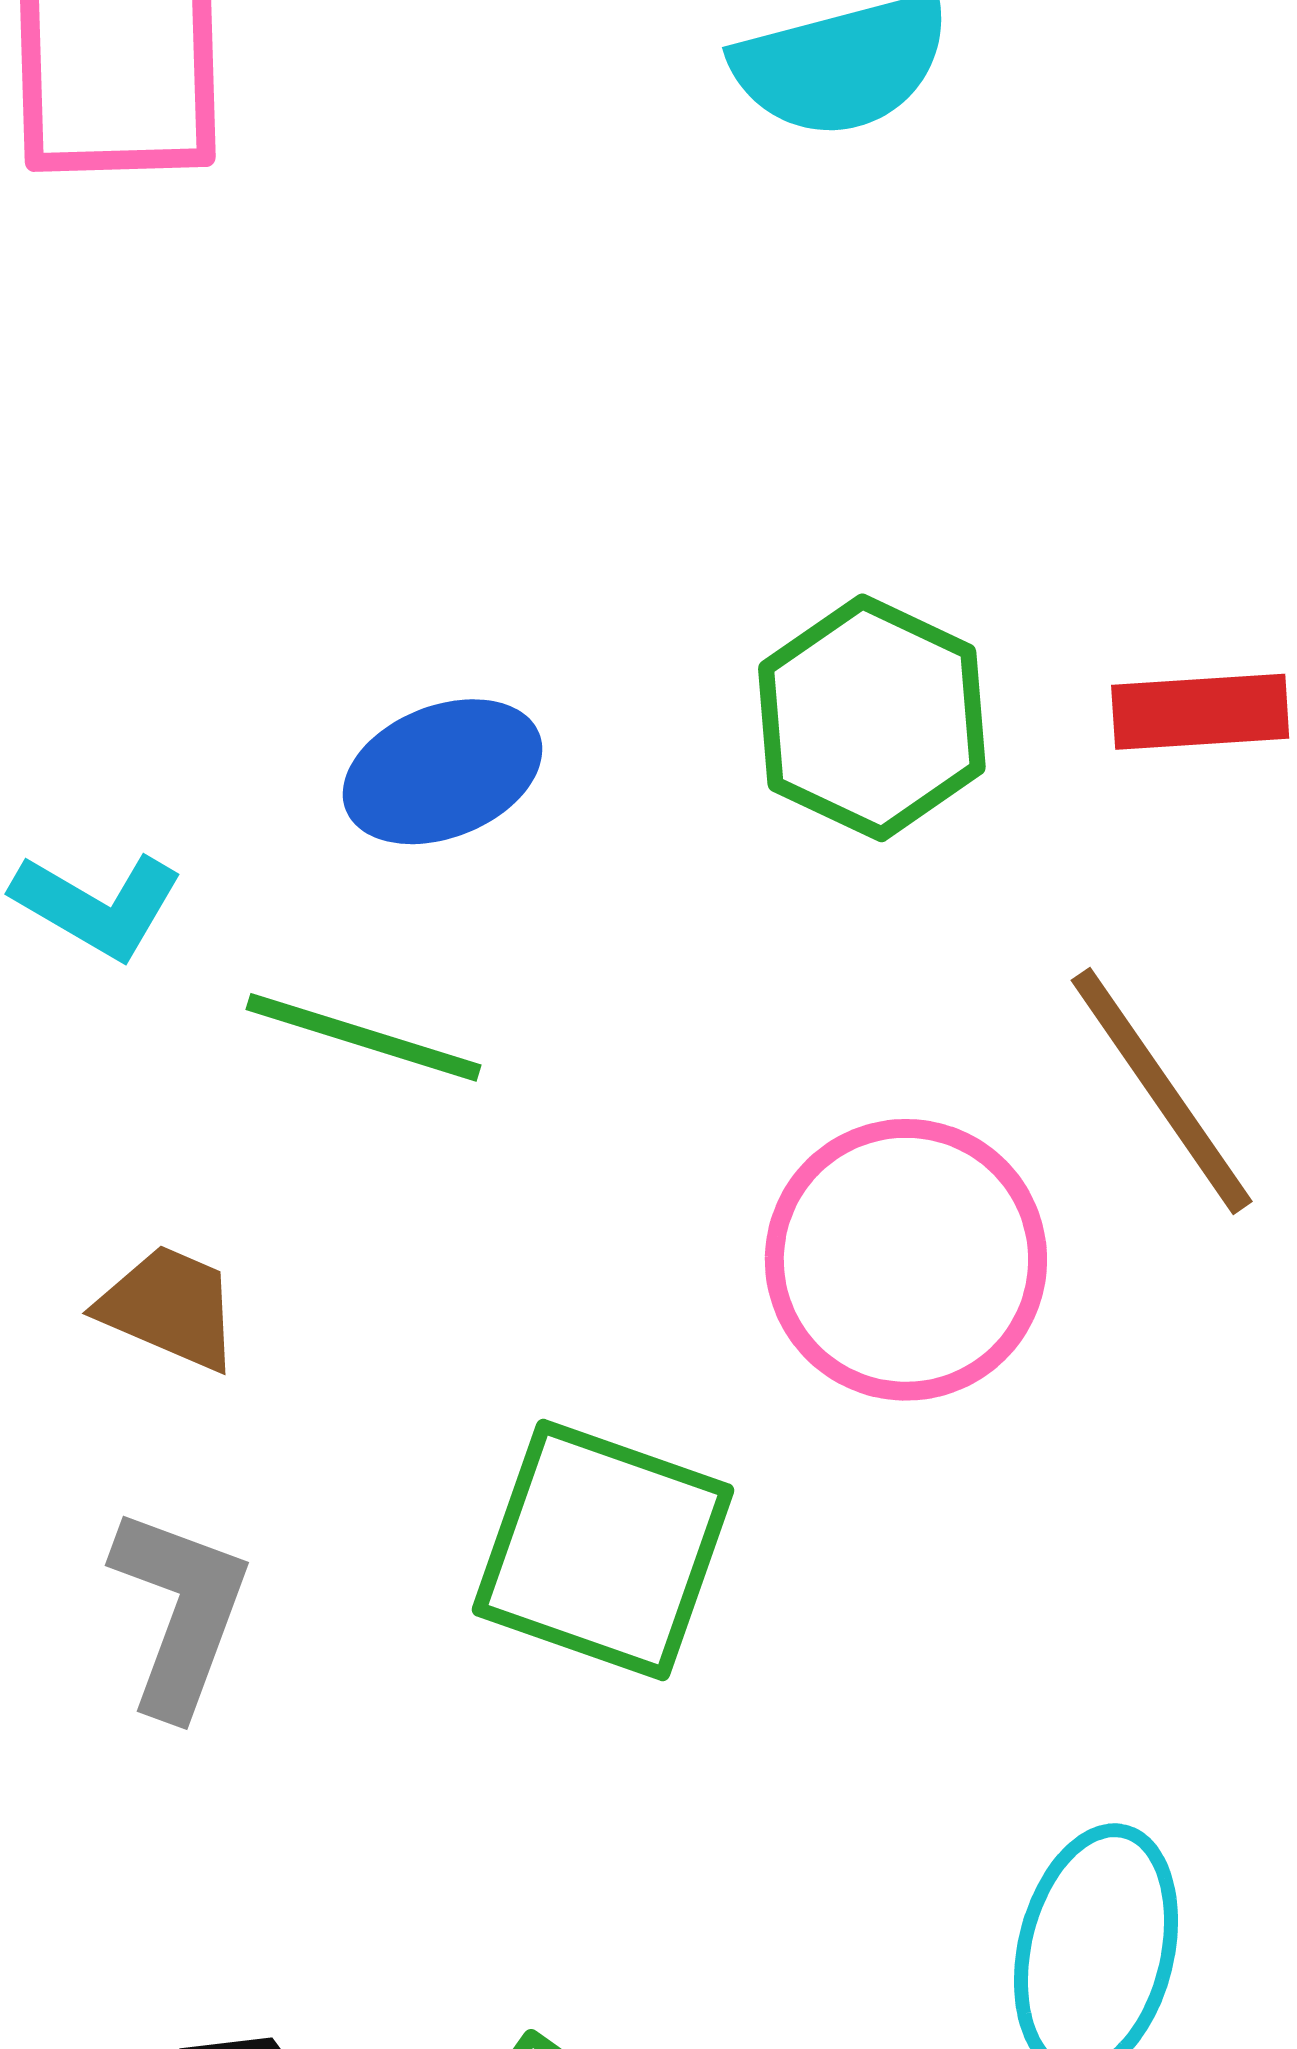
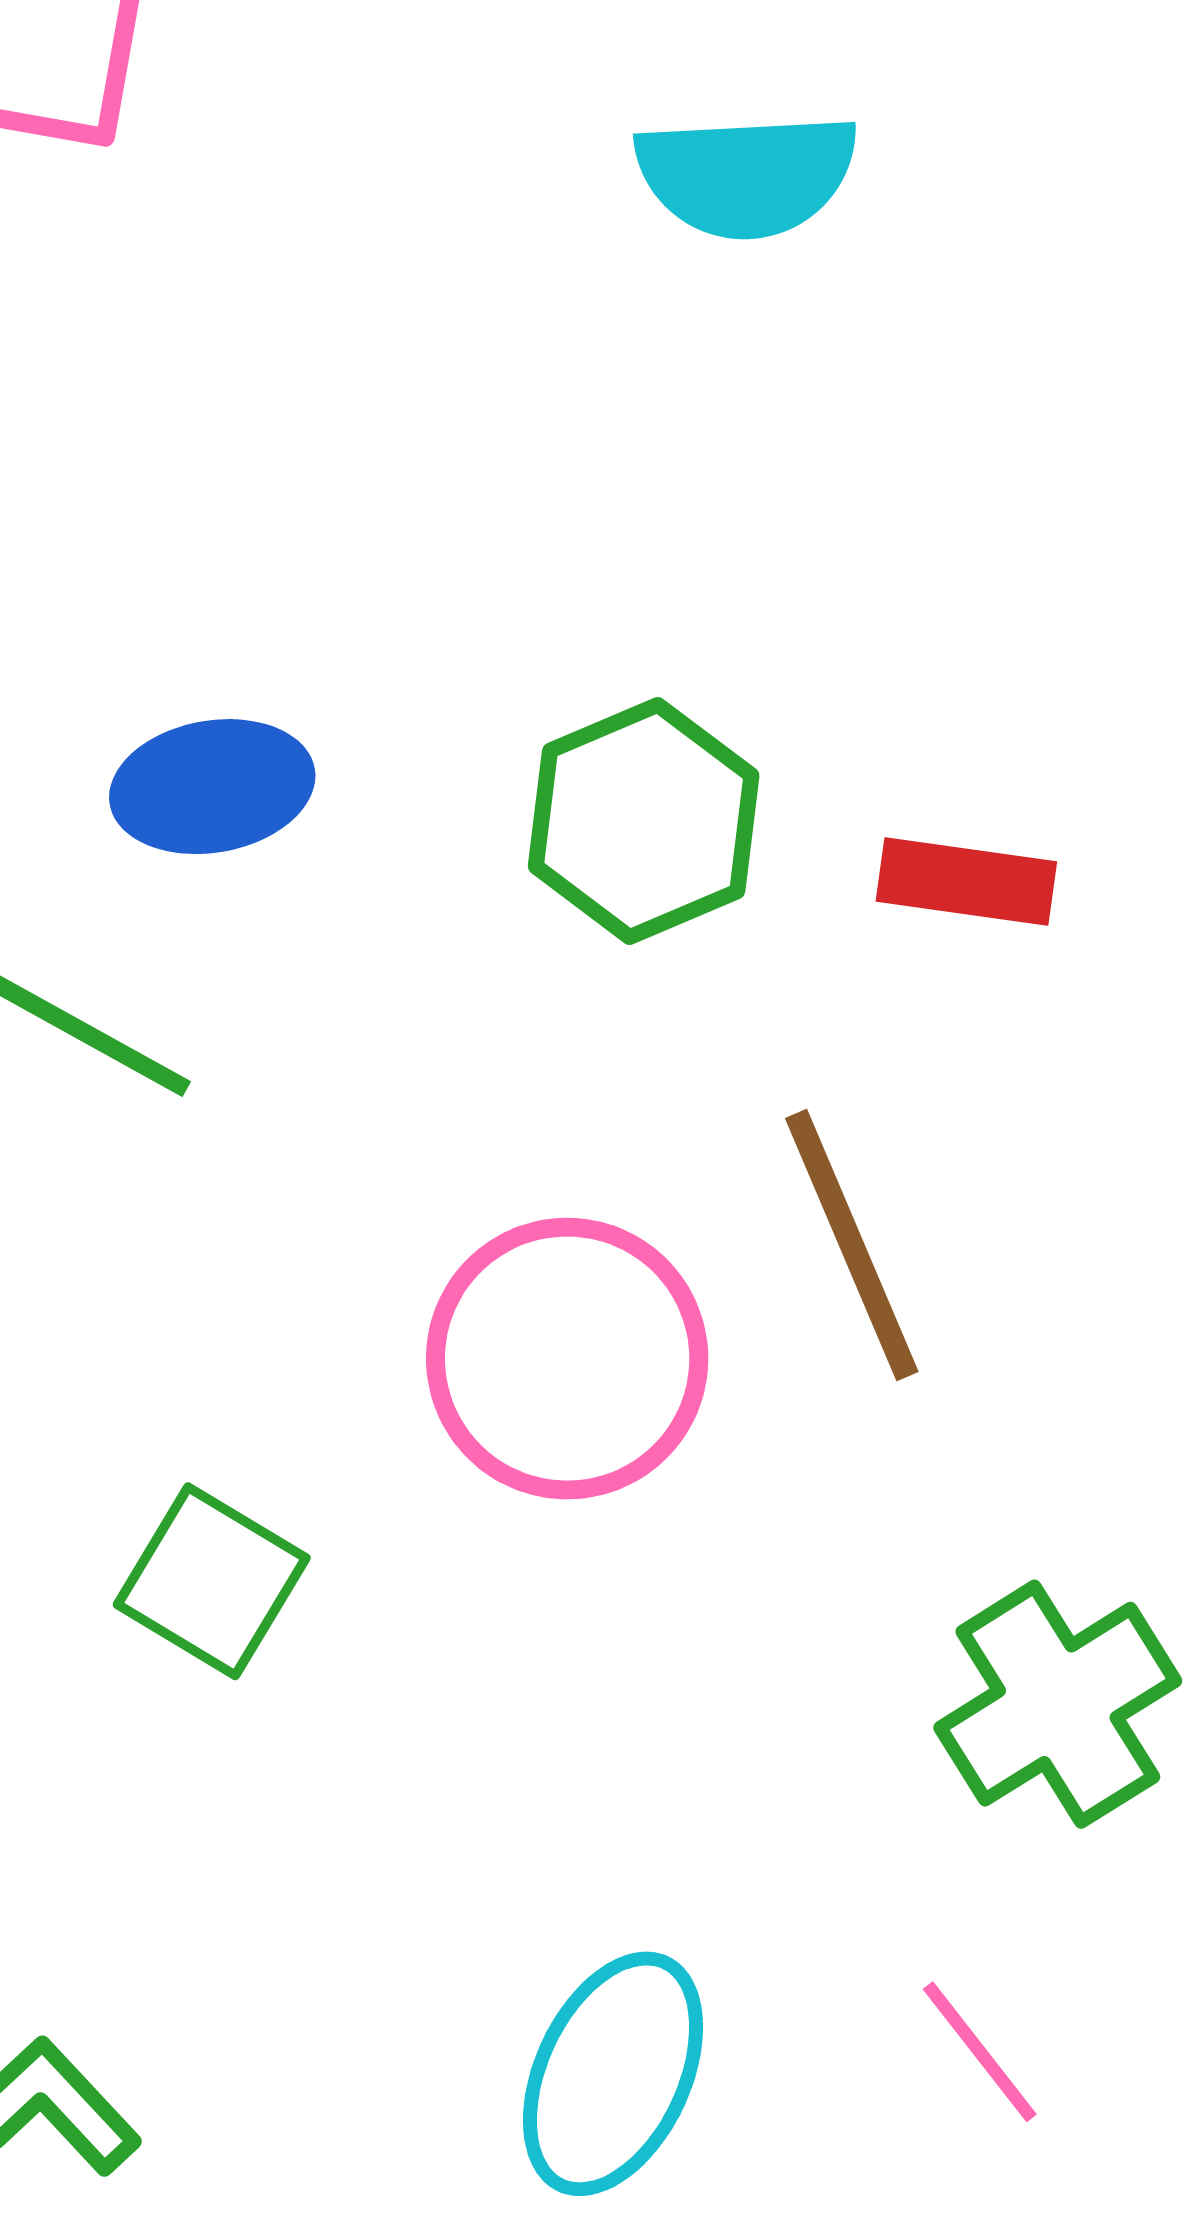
green square: (603, 1550) -> (212, 1581), size x0.7

